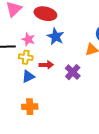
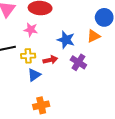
blue star: (56, 37) -> (66, 40), moved
pink star: (28, 39) -> (31, 30), moved

